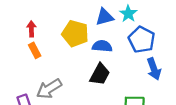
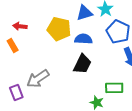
red arrow: (31, 29) -> (20, 26), turned -80
orange rectangle: (35, 50) -> (13, 46), moved

